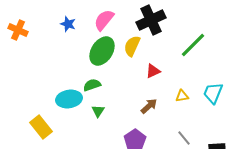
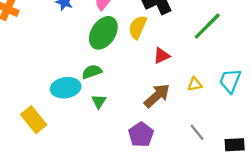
brown arrow: (149, 106) -> (157, 96), size x1.4

